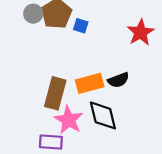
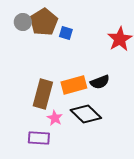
black diamond: (103, 115) -> (86, 114), turned -32
pink star: (69, 120) -> (55, 118), size x0.6

